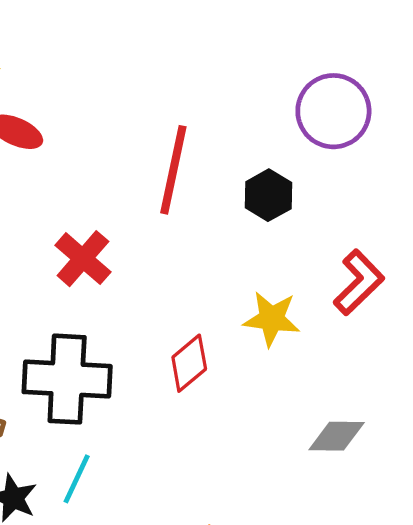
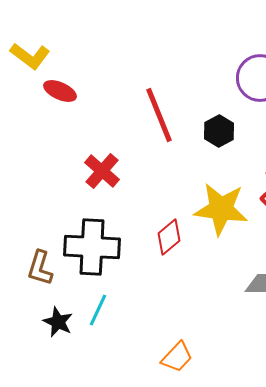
red line: (173, 170) -> (159, 115), turned -34
yellow star: (272, 319) -> (221, 209), size x1.5

